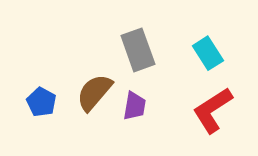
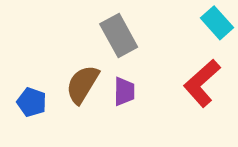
cyan rectangle: (208, 53) -> (217, 23), moved

